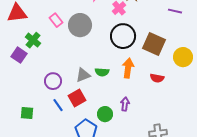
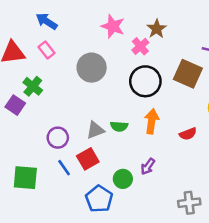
pink rectangle: (56, 20) -> (47, 50), moved
brown square: (154, 44) -> (188, 74), moved
red semicircle: (157, 78) -> (188, 134), turned -32
purple arrow: (125, 104) -> (148, 166), turned -152
green square: (27, 113) -> (25, 178), size x1.5

